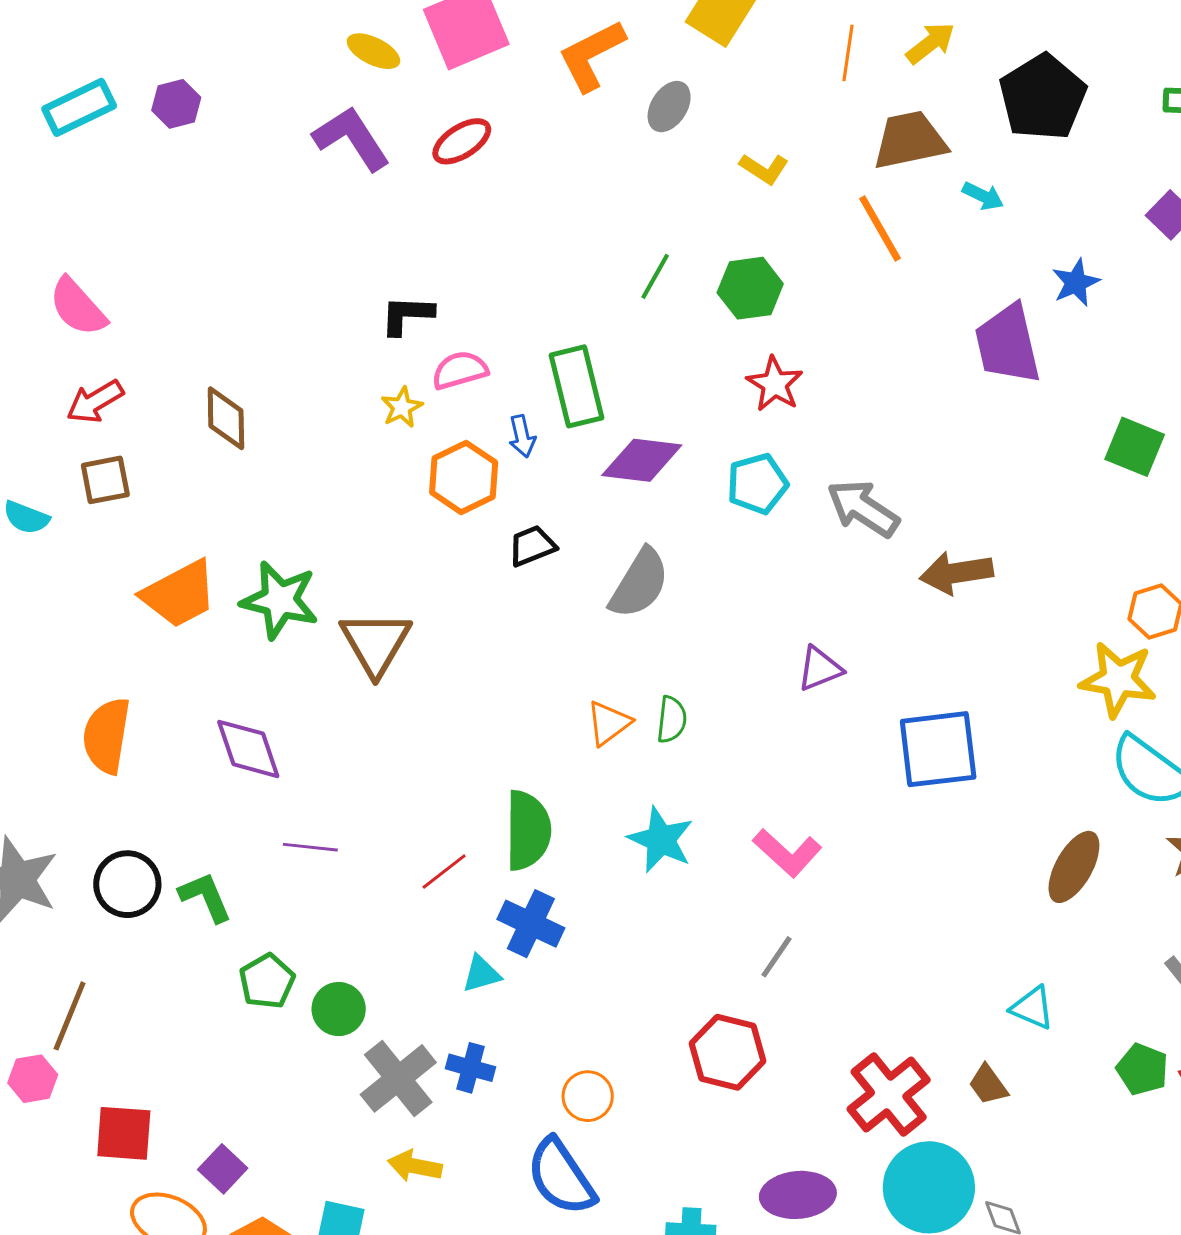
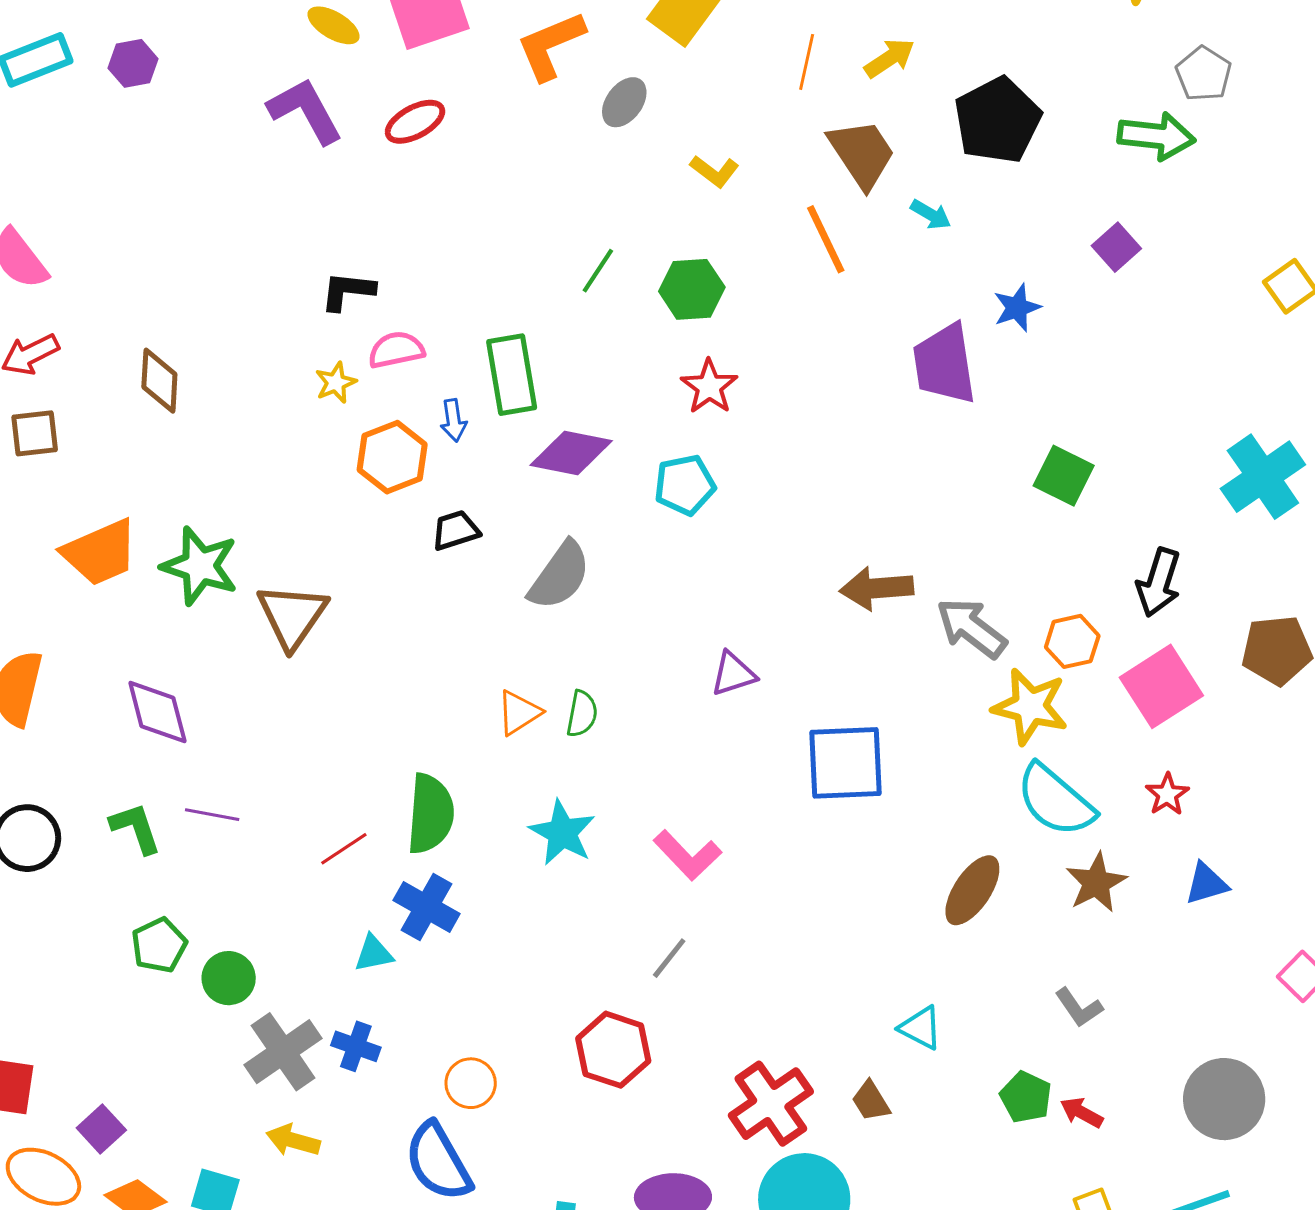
brown trapezoid: (910, 140) -> (862, 154), turned 64
gray arrow: (863, 508) -> (971, 628), moved
green L-shape: (205, 897) -> (136, 828), moved

